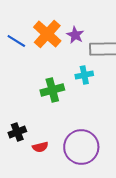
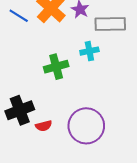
black cross: (17, 132) -> (20, 110), size x1.5

